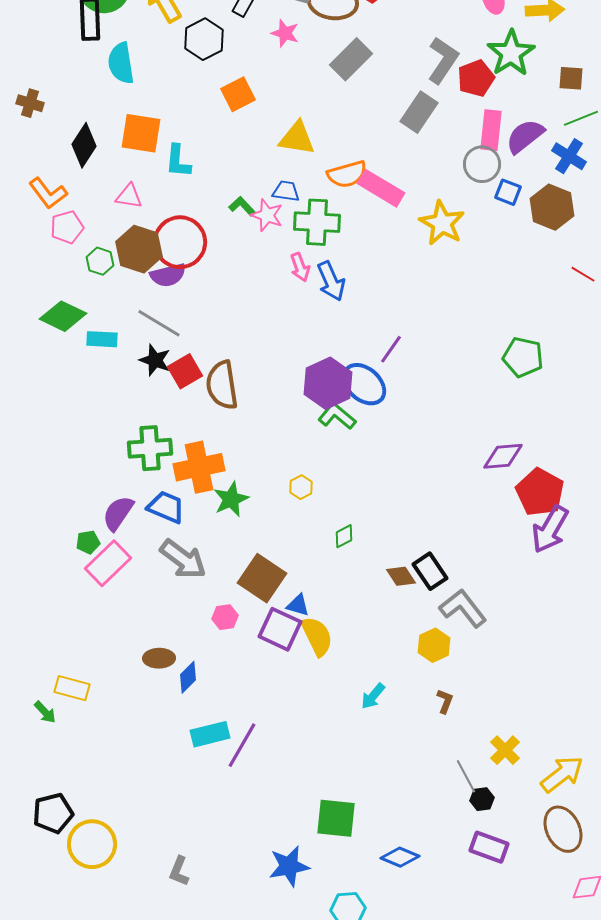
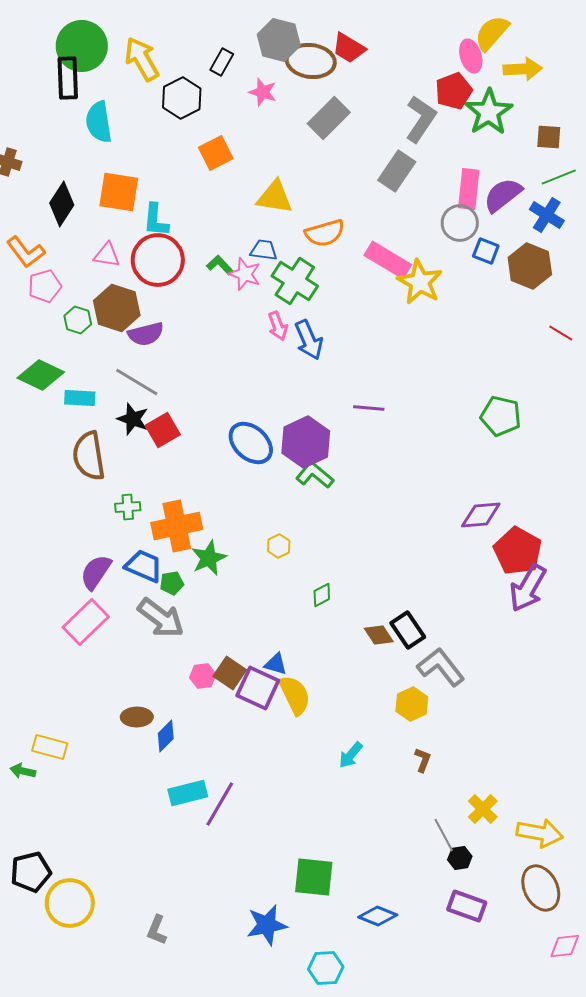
red pentagon: (476, 78) -> (454, 91), moved
pink rectangle: (381, 188) -> (388, 260), moved
green cross: (317, 222) -> (295, 281), turned 30
red circle: (180, 242) -> (158, 260), moved
purple line: (391, 349) -> (369, 408), turned 60
blue ellipse: (364, 384) -> (251, 443), moved
brown semicircle: (222, 385) -> (89, 456), moved
green cross: (150, 448) -> (128, 507), size x0.6
green pentagon: (88, 542) -> (172, 583), moved
brown square: (262, 578) -> (230, 673), moved, size x0.7
green arrow: (45, 712) -> (23, 771), turned 145
yellow arrow: (562, 774) -> (540, 833), turned 48

